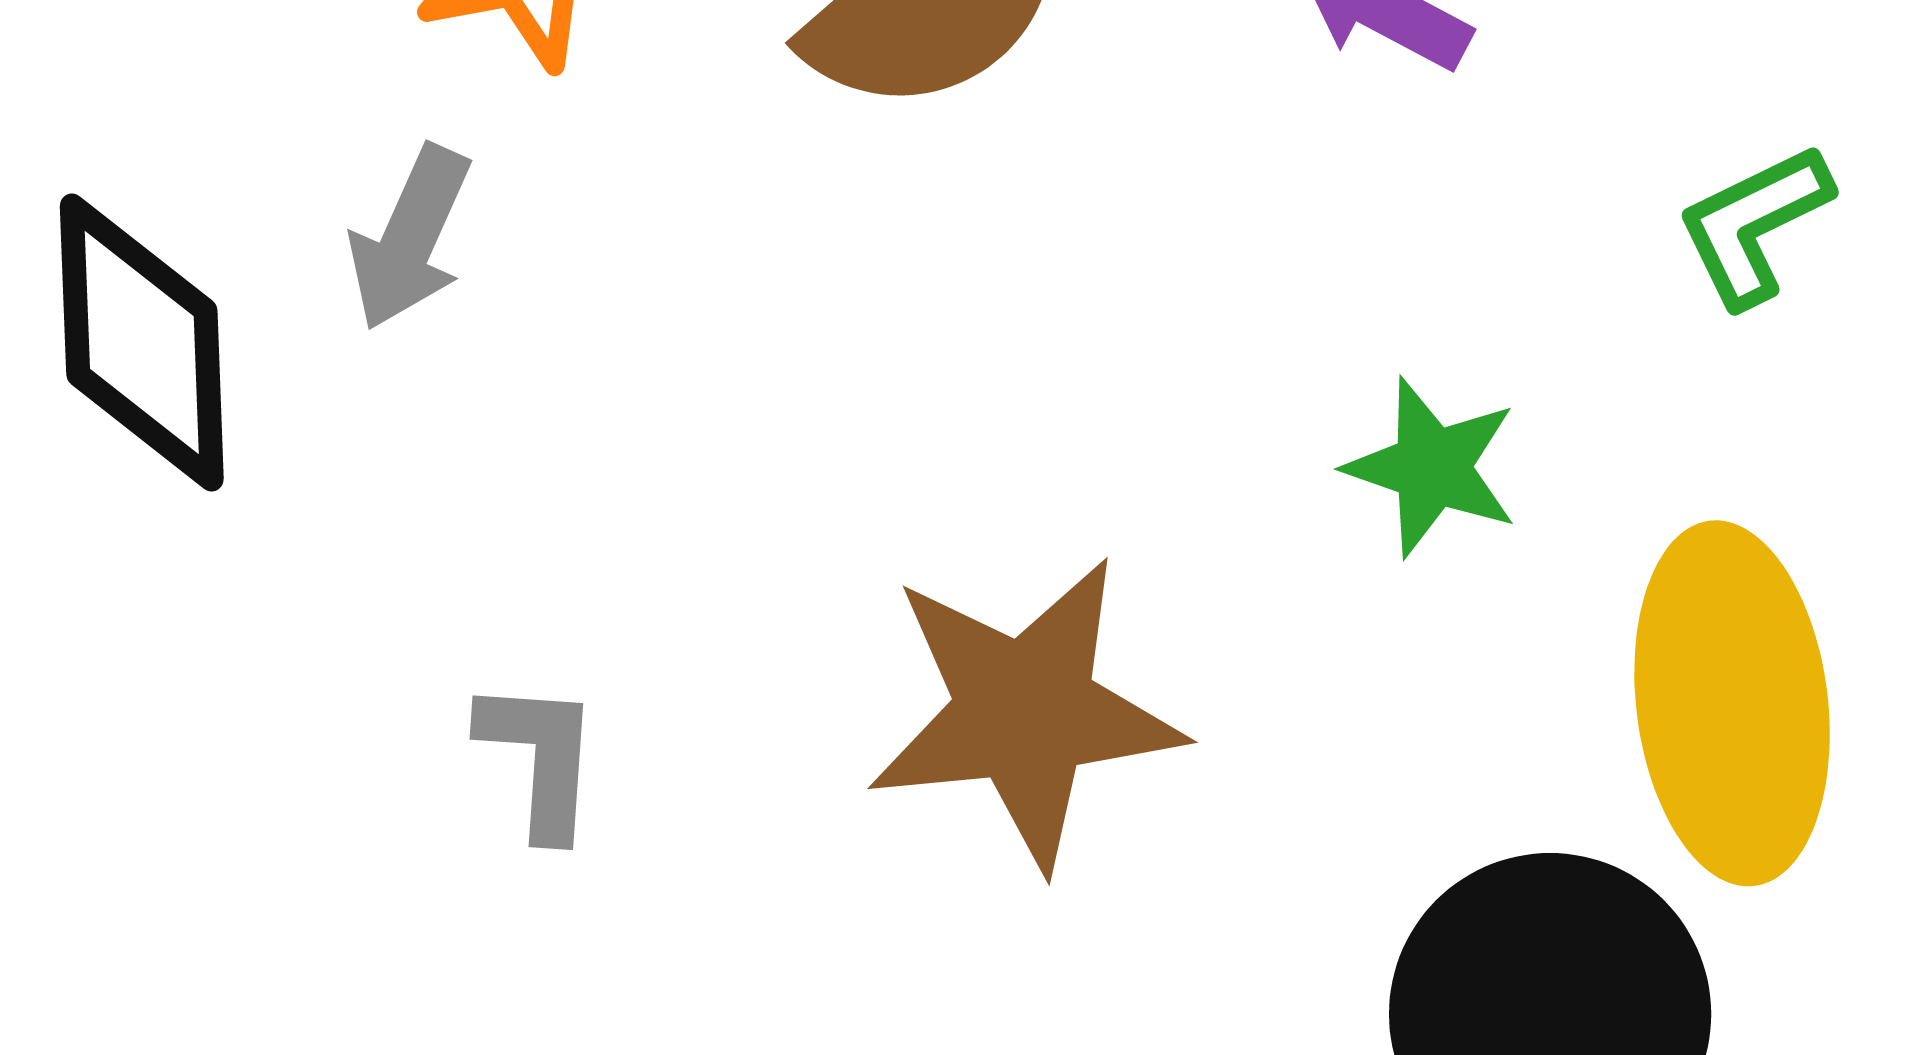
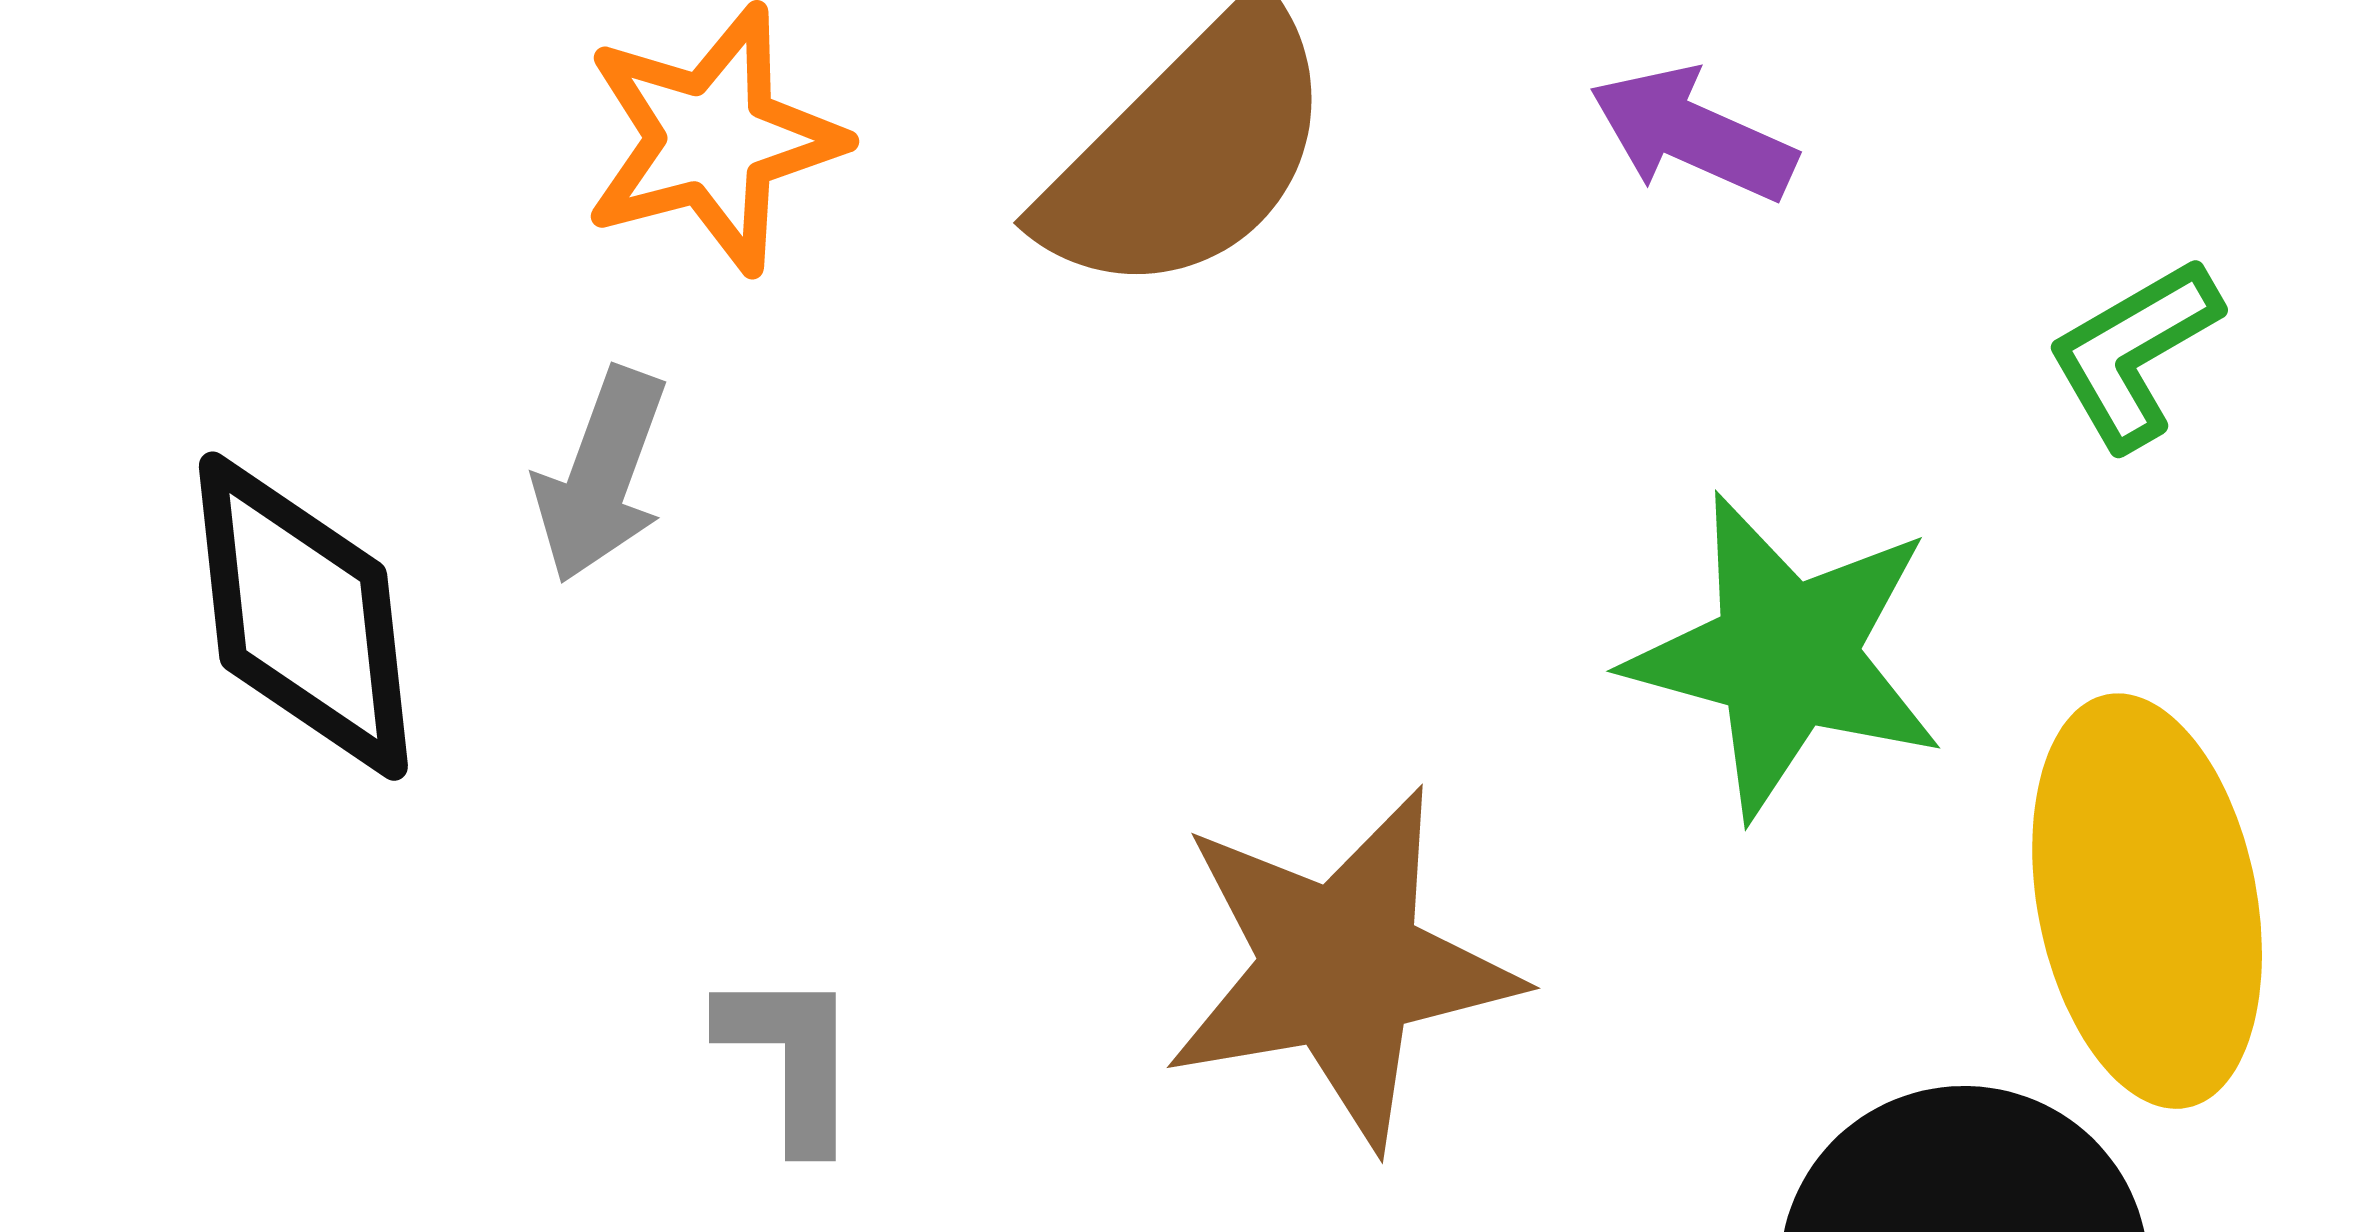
green star: (1432, 467) -> (1786, 656), size x1.6

